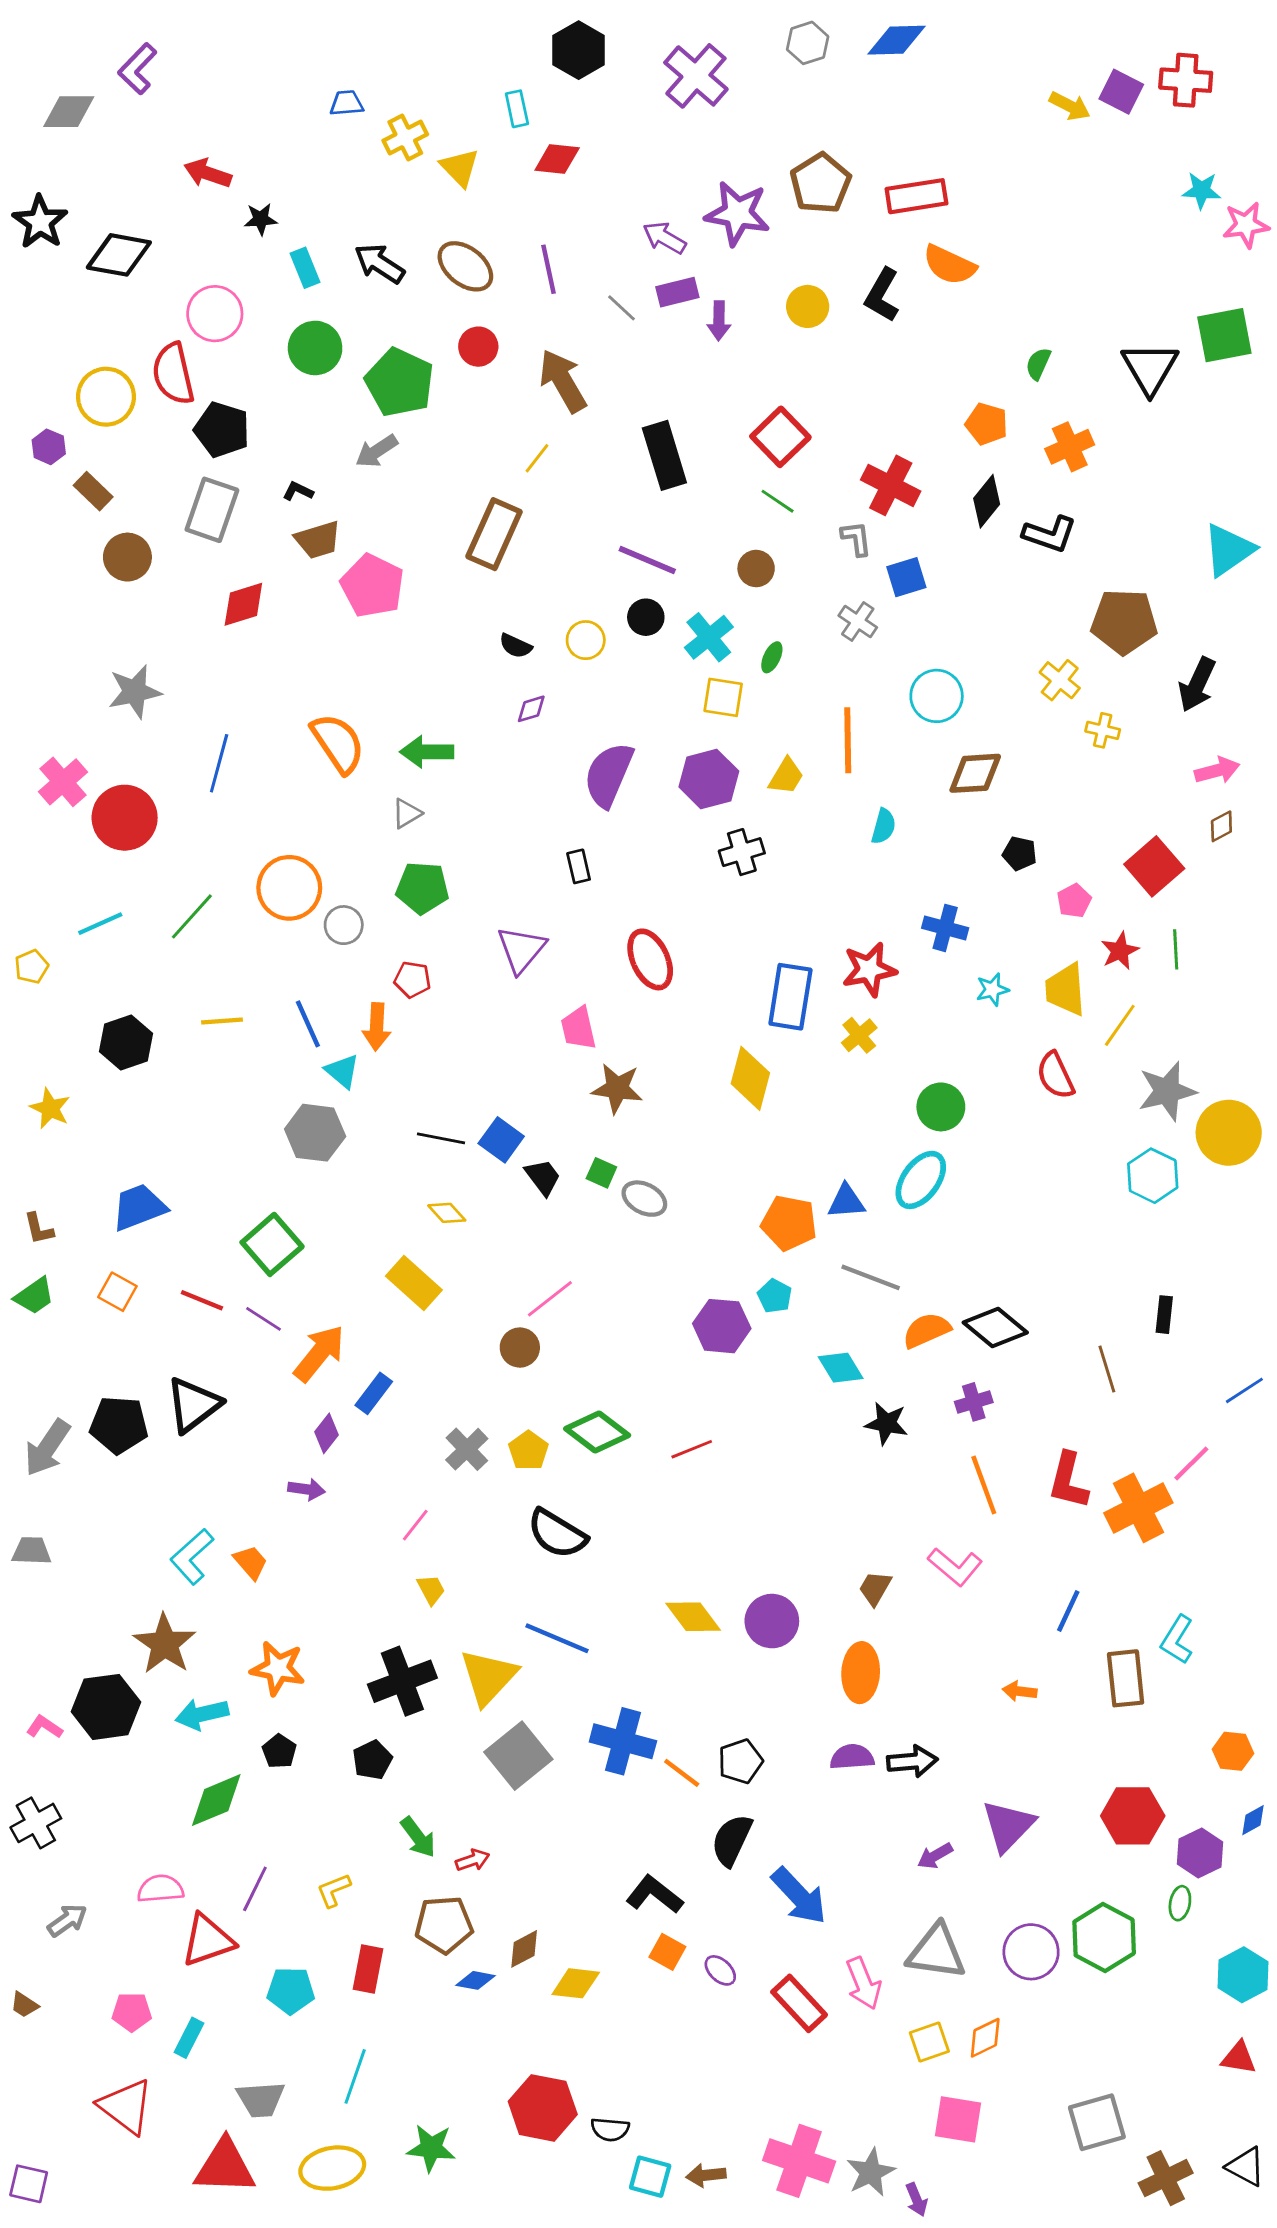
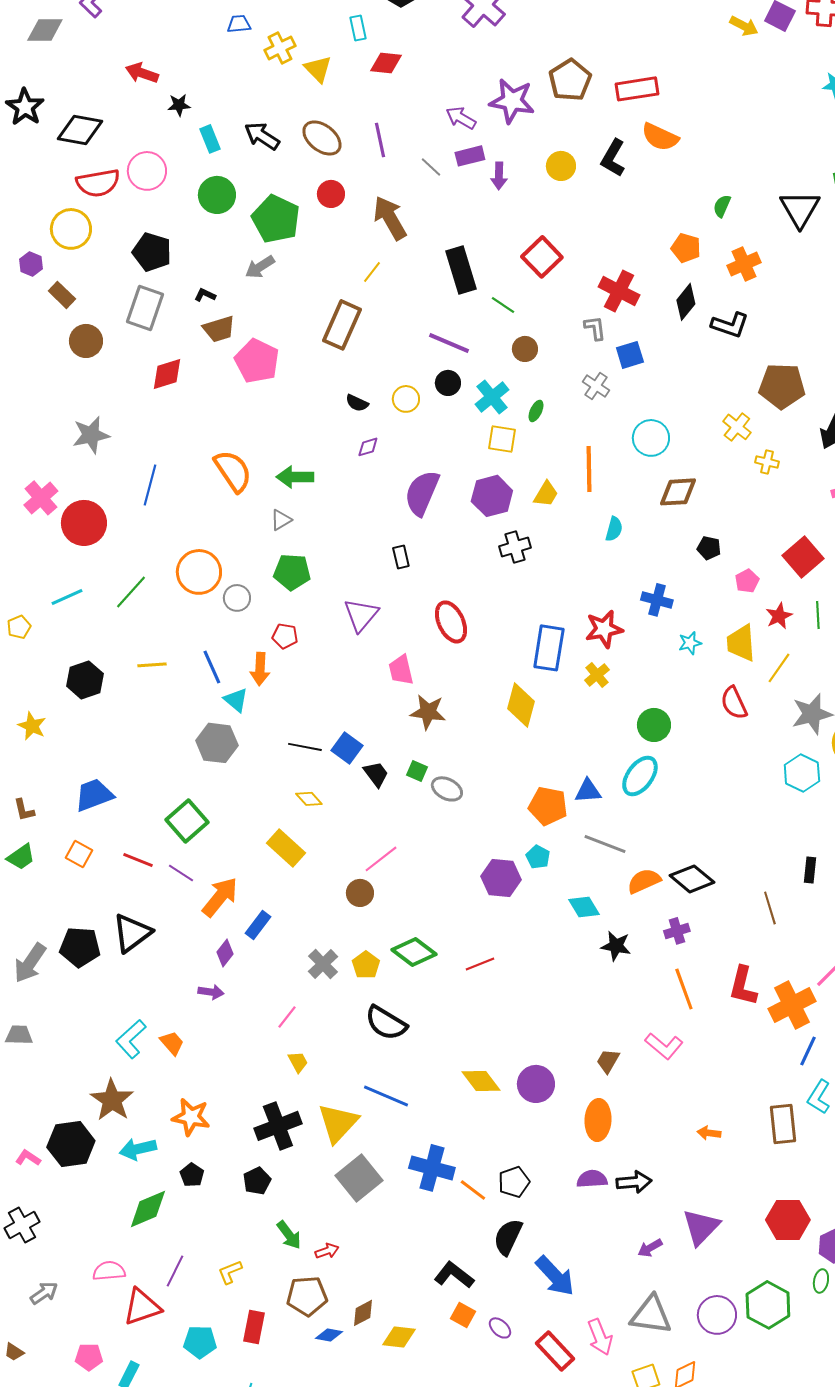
red semicircle: (173, 374) -> (98, 183), moved, turned -87
green line: (778, 501) -> (503, 305), moved
blue line: (1068, 1611) -> (808, 1051), moved

